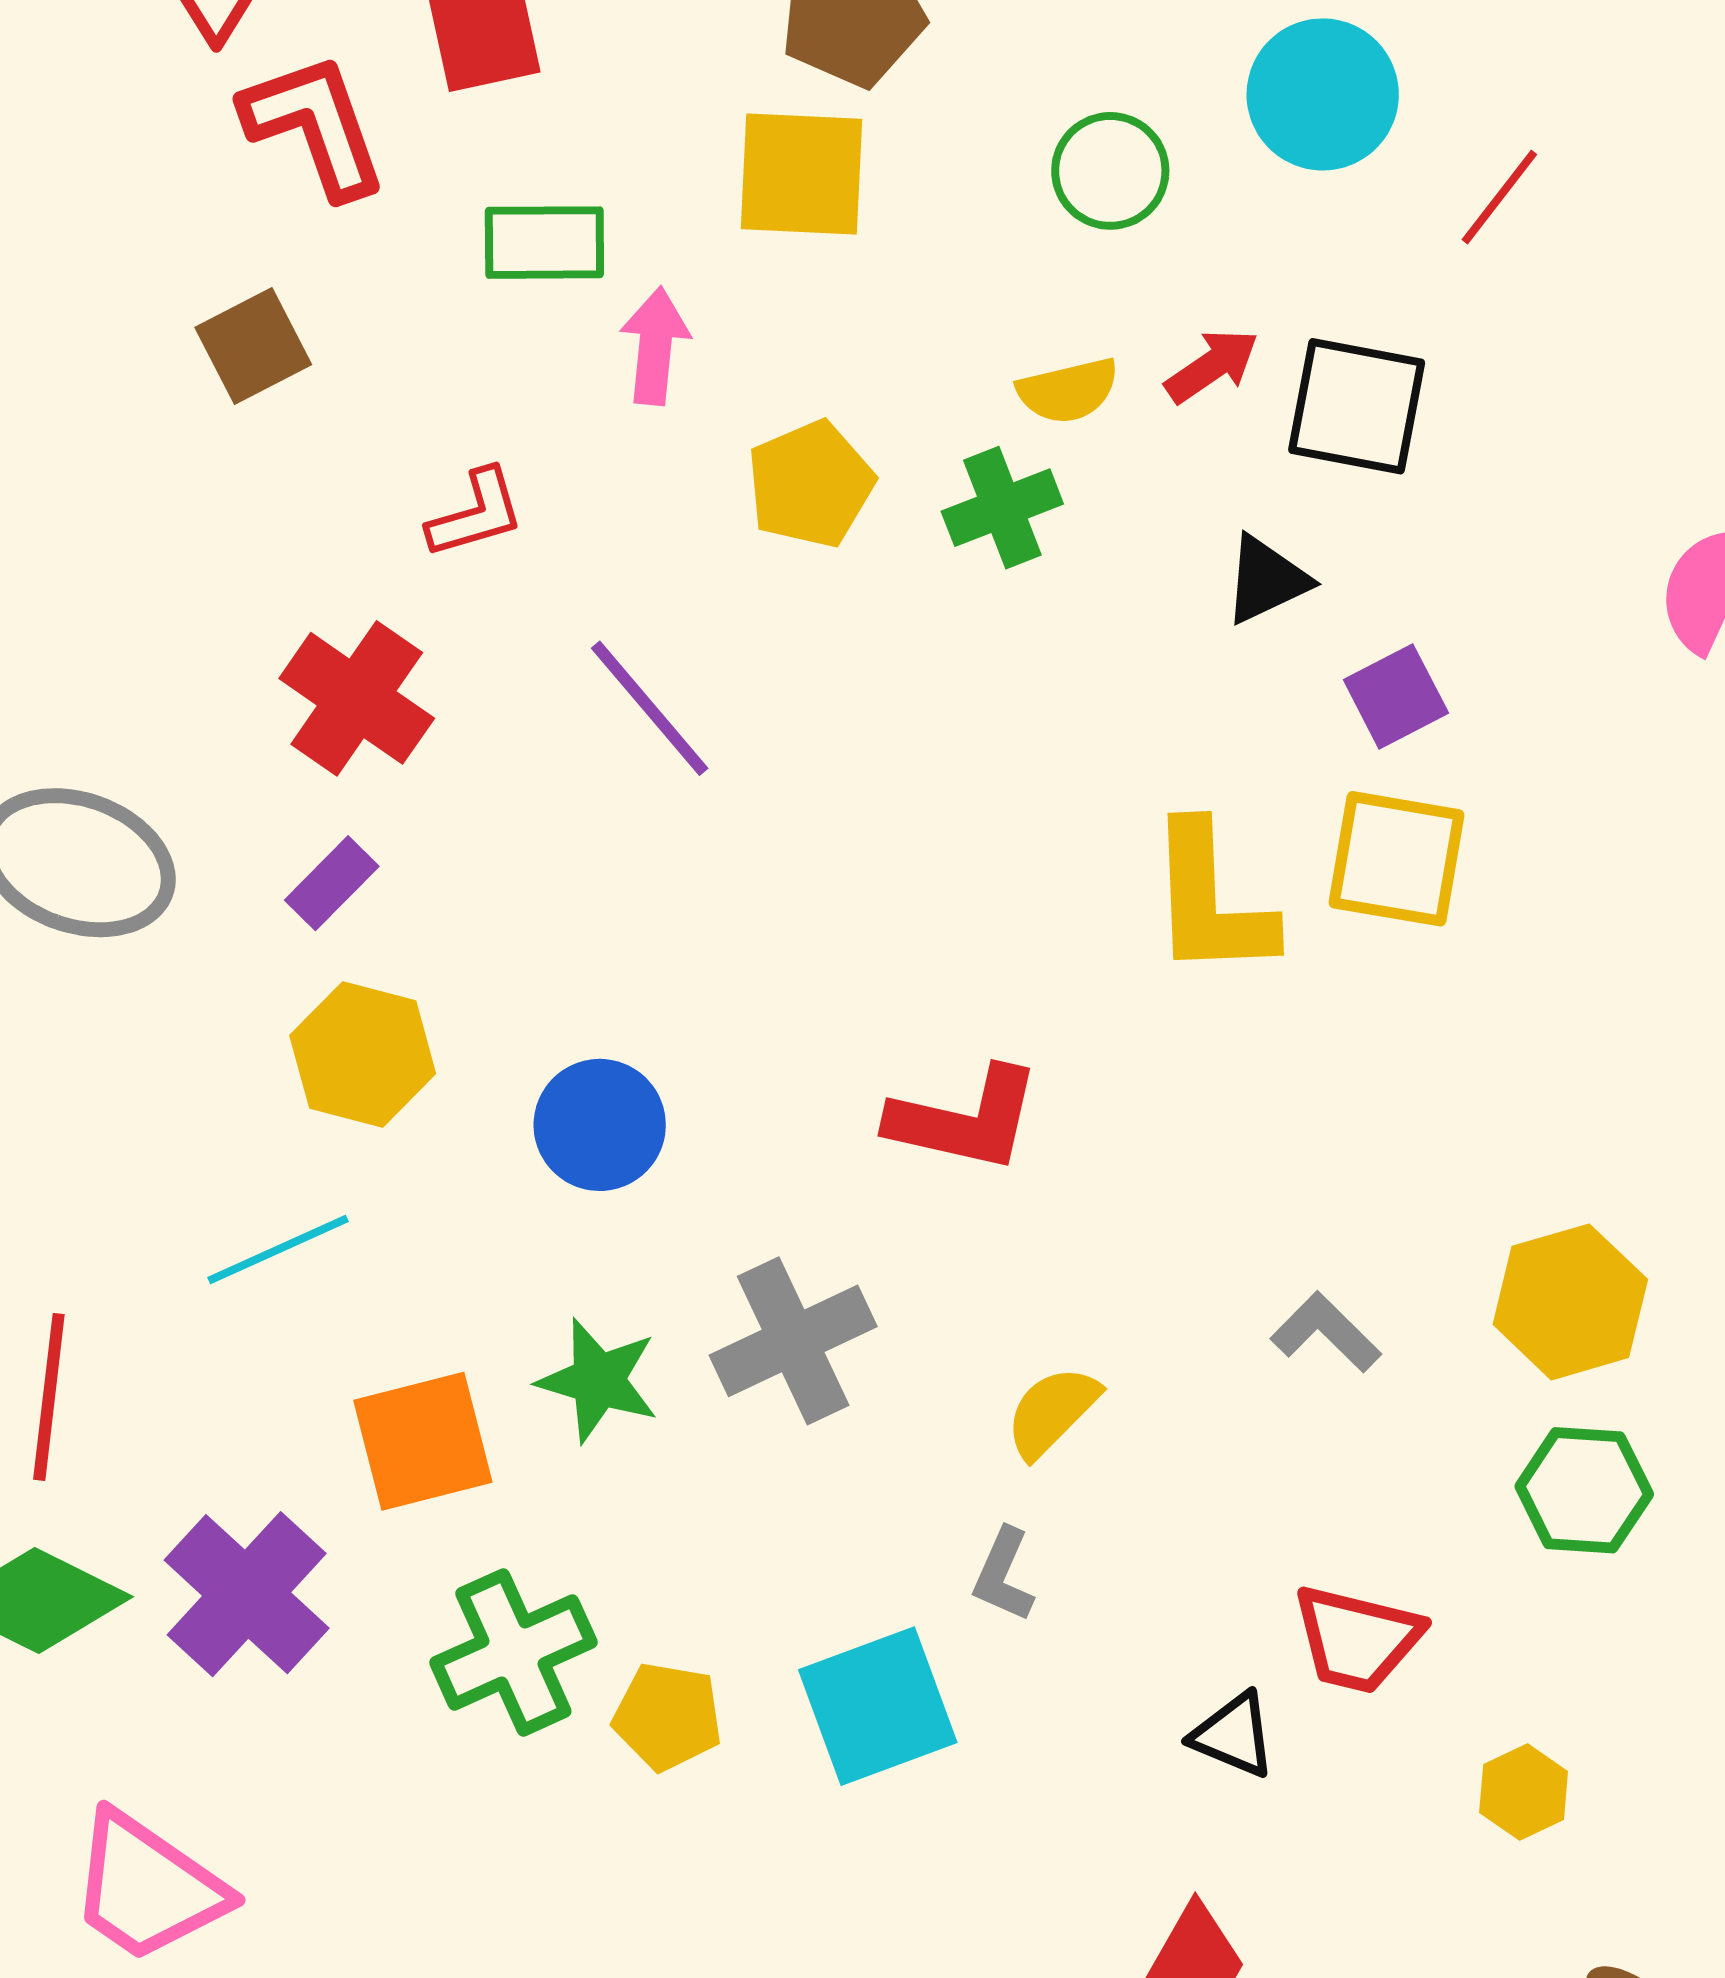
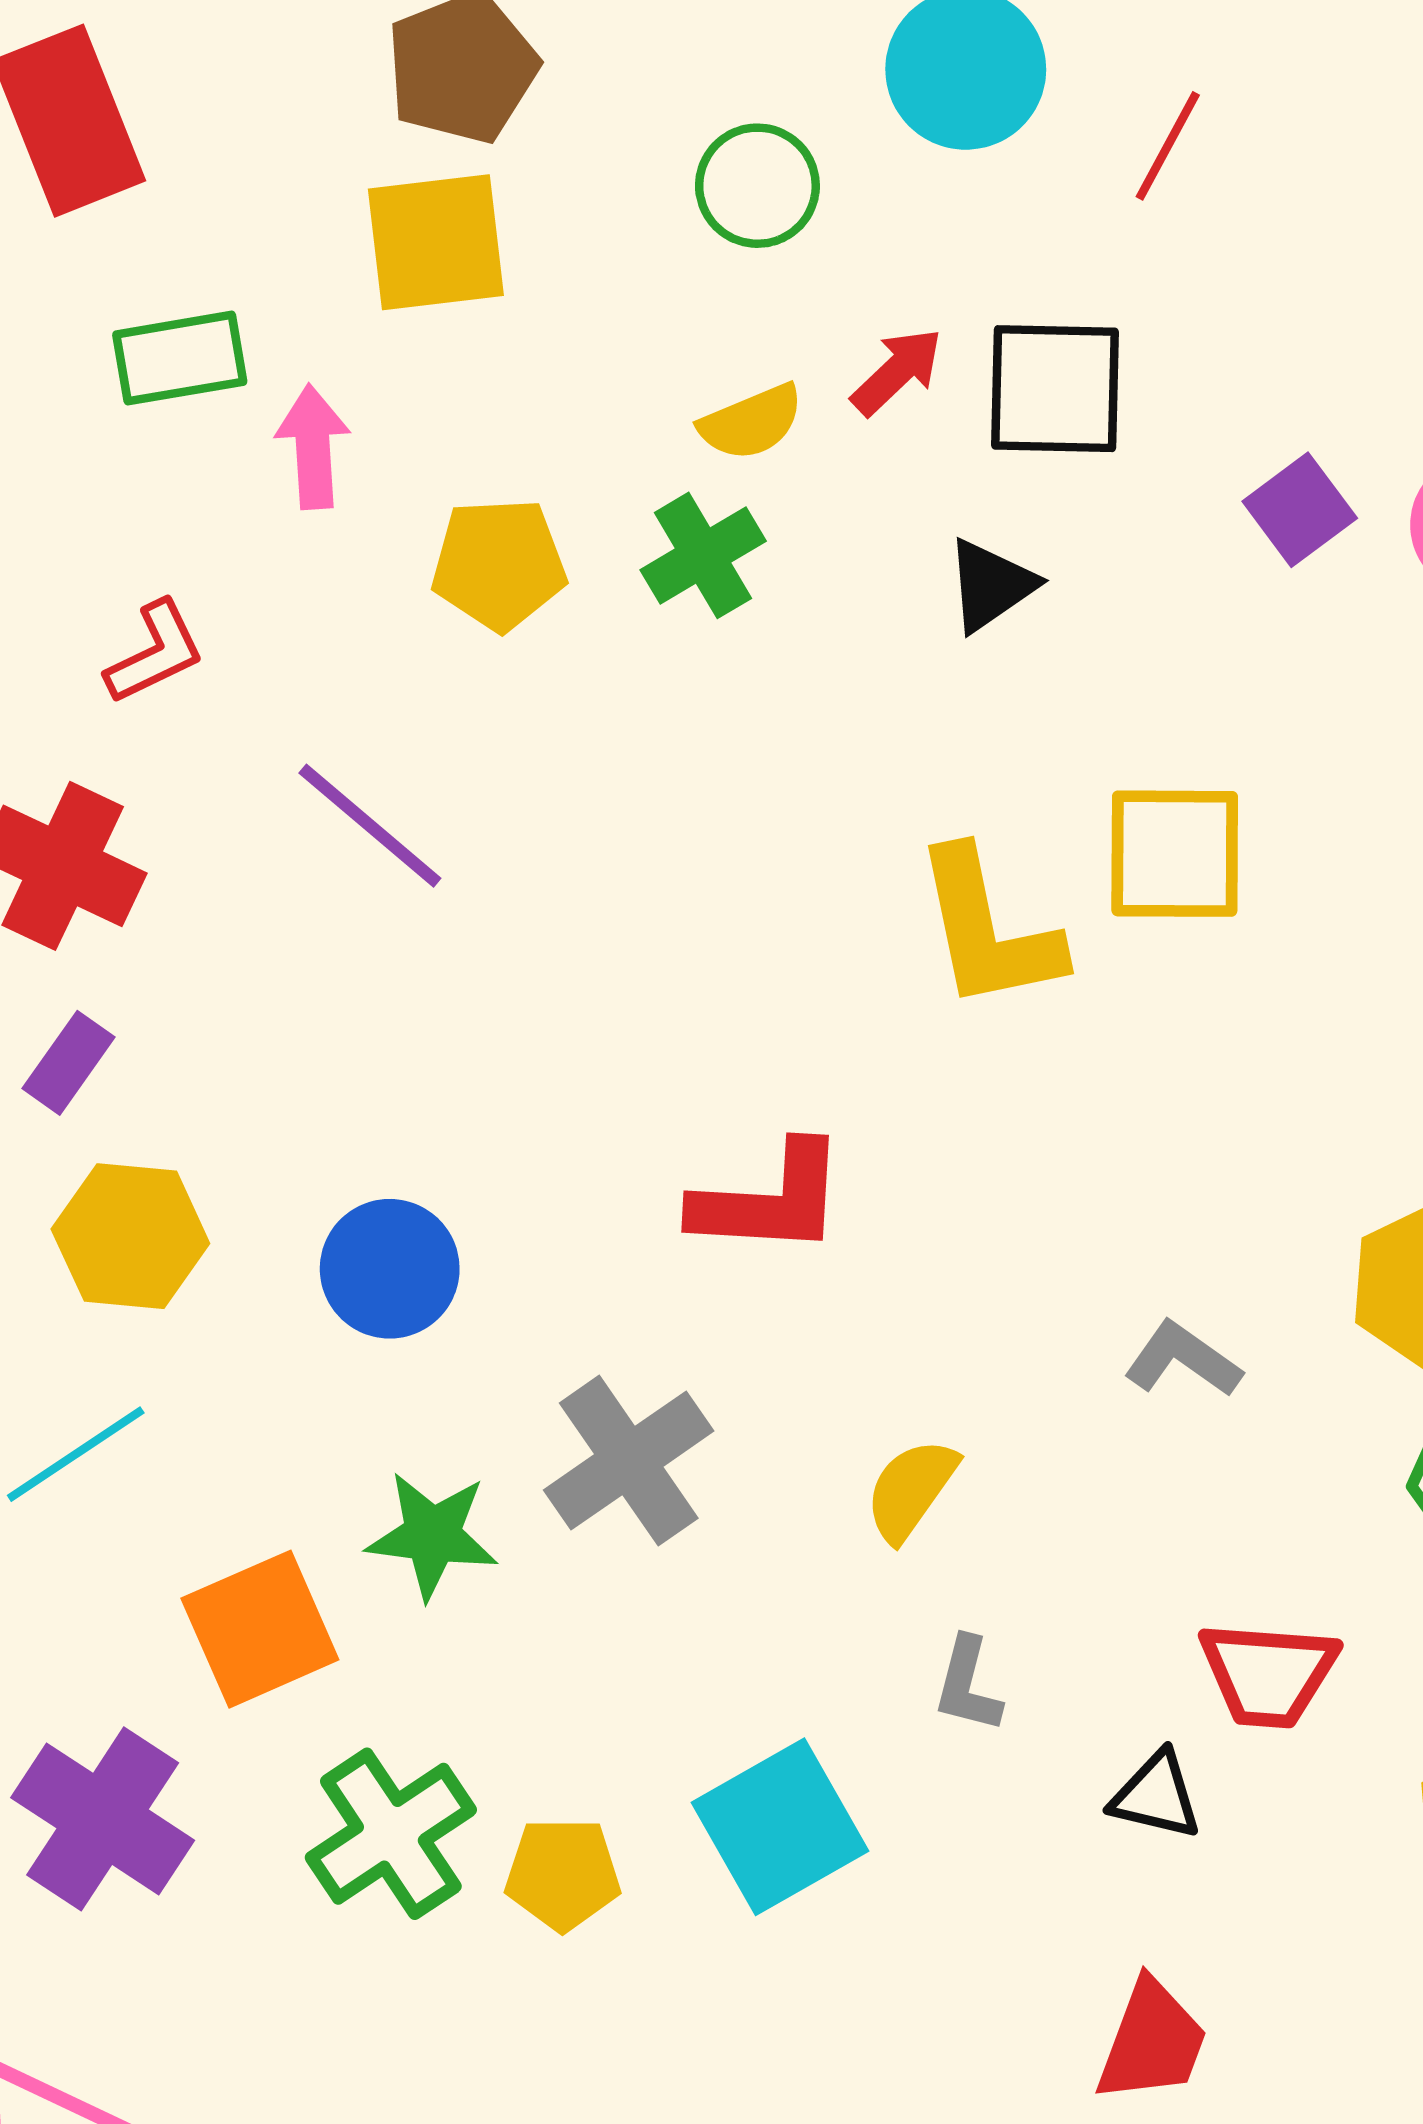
yellow pentagon: (810, 484) -> (499, 564), turned 30
purple square: (1396, 696) -> (1300, 510), moved
gray L-shape: (1003, 1575) -> (968, 1685), moved

